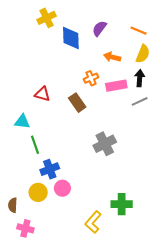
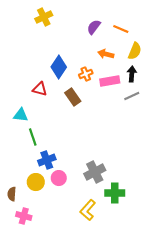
orange line: (139, 31) -> (121, 29), moved
blue diamond: (71, 38) -> (59, 67), moved, turned 35
gray cross: (105, 144) -> (95, 172), moved

